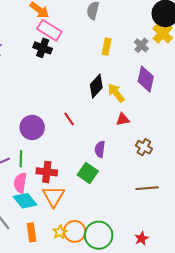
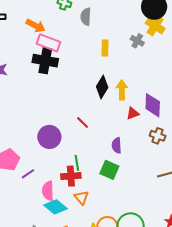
black cross: (43, 48) -> (45, 61), size x1.4
purple diamond: (146, 79) -> (153, 105), moved
yellow arrow: (116, 93) -> (122, 90), turned 48
green line: (21, 159) -> (77, 163), moved
orange triangle: (53, 196) -> (81, 198), size x0.7

